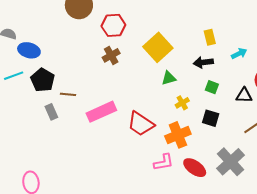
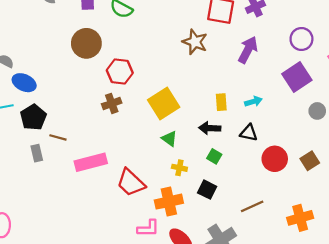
cyan arrow: (239, 54) -> (253, 101), moved
green triangle: (169, 78) -> (169, 139), turned 42
black triangle: (244, 95) -> (249, 133), moved
yellow cross: (182, 103) -> (179, 168), turned 32

